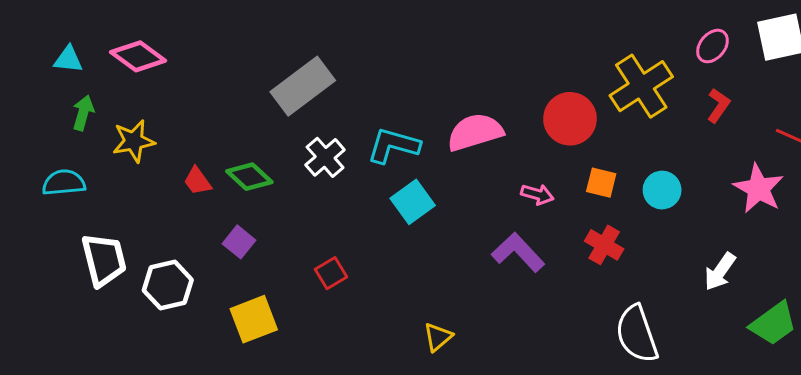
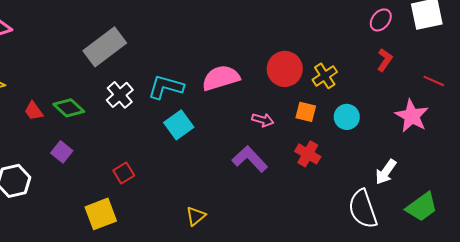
yellow cross: (641, 86) -> (325, 76), moved, size x0.6
yellow square: (254, 319) -> (101, 214), moved
white semicircle: (637, 334) -> (363, 209), moved

